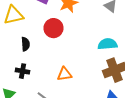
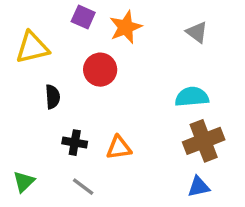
black cross: (22, 71) -> (75, 143), moved

